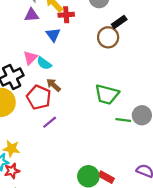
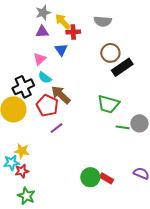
black rectangle: (119, 22) -> (122, 67), moved, size x1.5
pink triangle: (30, 58) -> (40, 59), moved
cyan semicircle: (44, 63) -> (45, 78), moved
brown arrow: (54, 85) -> (61, 95), size x1.5

